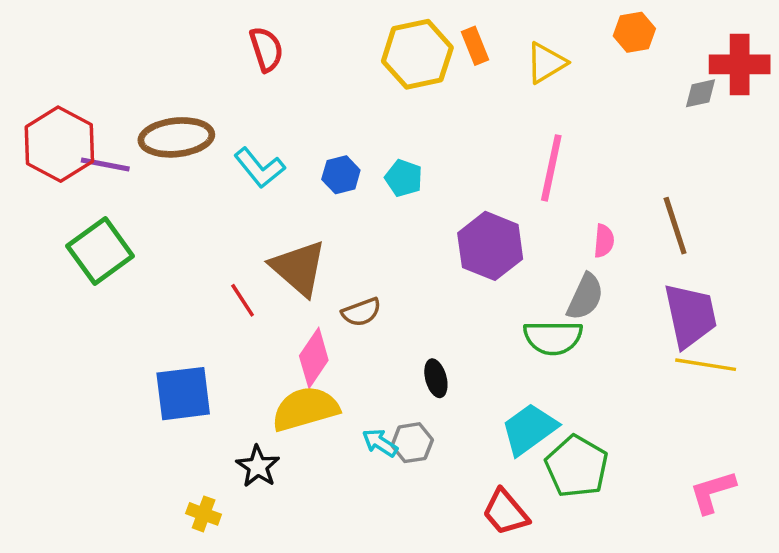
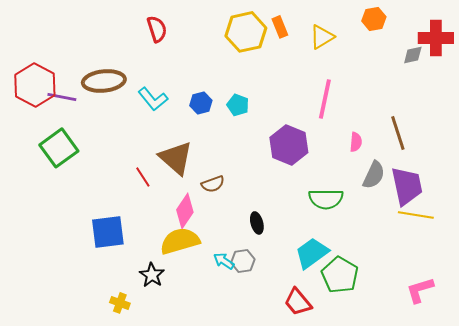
gray semicircle: (585, 297) -> (374, 175), moved

